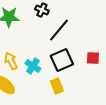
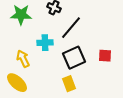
cyan cross: (33, 66) -> (45, 43), moved, turned -35

